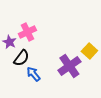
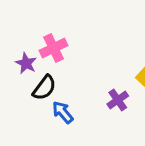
purple cross: (69, 66) -> (118, 100), size x0.6

